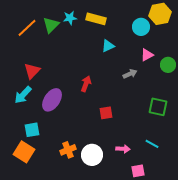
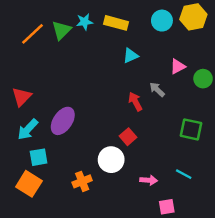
cyan circle: (141, 27) -> (162, 21), moved
red triangle: (32, 71) -> (22, 97), moved
gray arrow: (130, 74) -> (157, 89), turned -112
red arrow: (86, 84) -> (135, 102), moved, turned -49
cyan arrow: (23, 95) -> (28, 129), moved
red square: (106, 113) -> (128, 137), turned -32
white circle: (92, 155) -> (111, 160), moved

